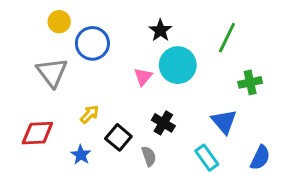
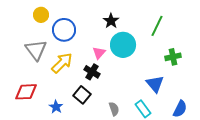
yellow arrow: (90, 114) -> (62, 63), moved, size x1.6
black cross: (163, 123) -> (92, 72), moved
gray semicircle: (149, 156) -> (114, 109), moved

